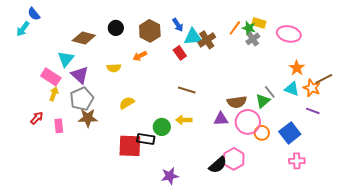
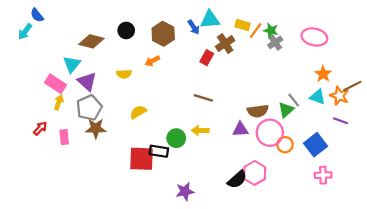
yellow rectangle: (259, 23) -> (243, 25), moved
cyan triangle: (193, 37) -> (210, 20), moved
red rectangle: (180, 53) -> (207, 58), moved, turned 64

